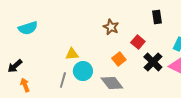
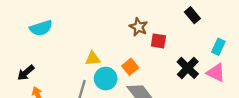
black rectangle: (157, 17) -> (192, 15), turned -32
red square: (138, 42) -> (158, 41), moved, turned -32
orange square: (119, 59) -> (130, 67), moved

